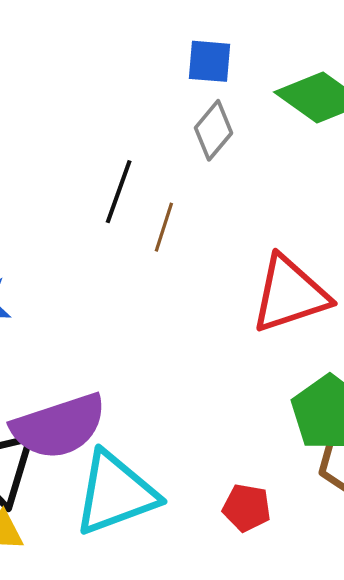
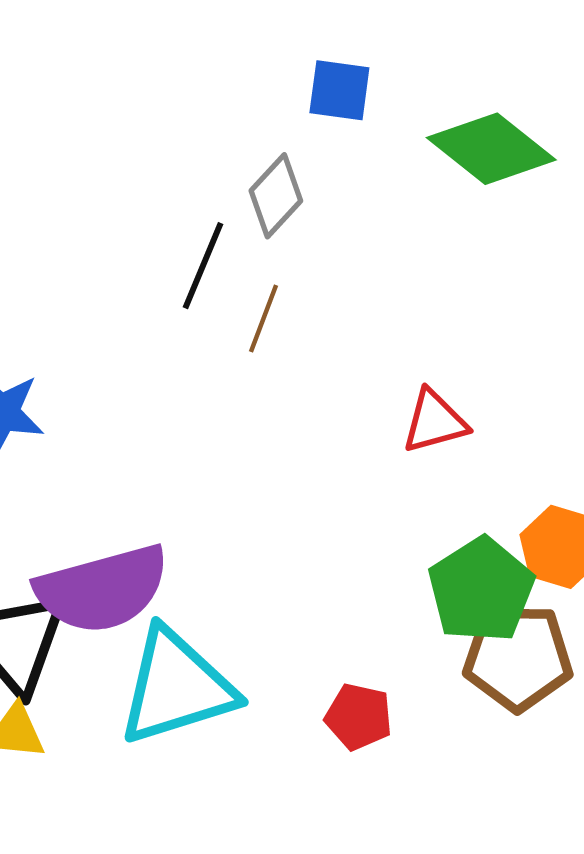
gray diamond: (213, 130) -> (276, 196), moved
red triangle: (290, 294) -> (435, 422), size x0.6

